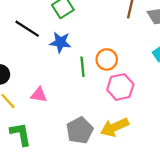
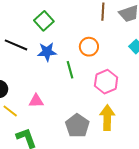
orange circle: (107, 59) -> (89, 47), moved
yellow arrow: (115, 127) -> (107, 118), turned 125

